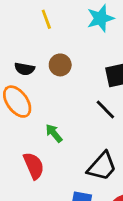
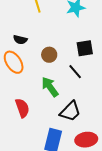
brown circle: (60, 65) -> (49, 55), moved
green arrow: (54, 133) -> (50, 87), moved, size x1.5

